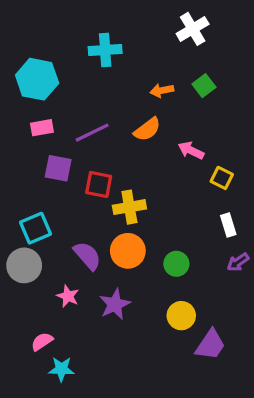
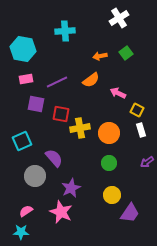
white rectangle: (228, 225) -> (141, 130), moved
orange circle: (128, 251) -> (109, 133), moved
gray circle: (24, 265) -> (35, 176), moved
pink star: (68, 296) -> (61, 212), moved, size x1.6
cyan star: (61, 369) -> (21, 232), moved

